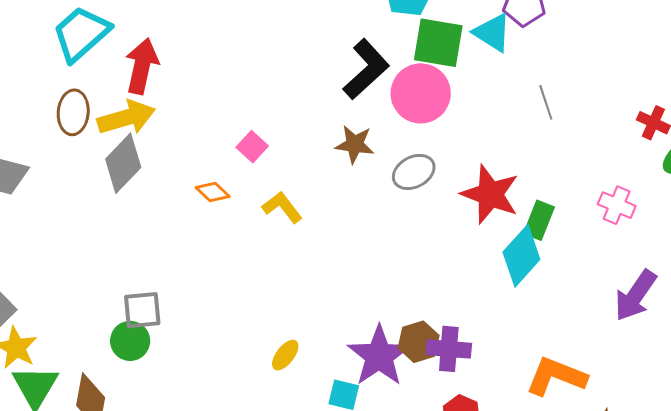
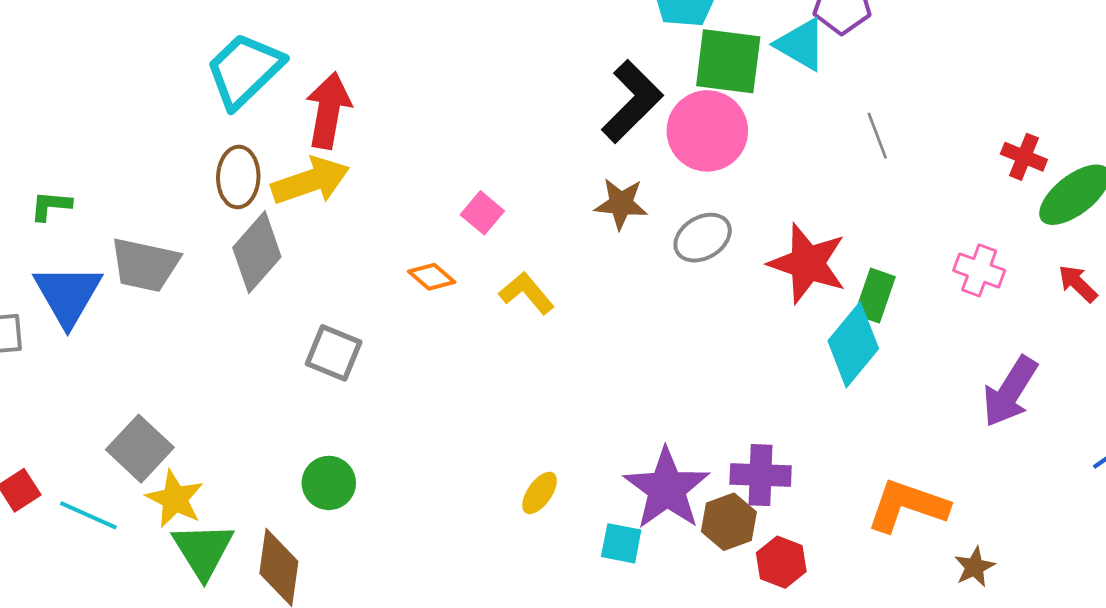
gray diamond: (123, 163) -> (257, 252), moved
gray square: (142, 310) -> (334, 353), moved, turned 30
brown hexagon: (419, 342) -> (729, 522), moved

